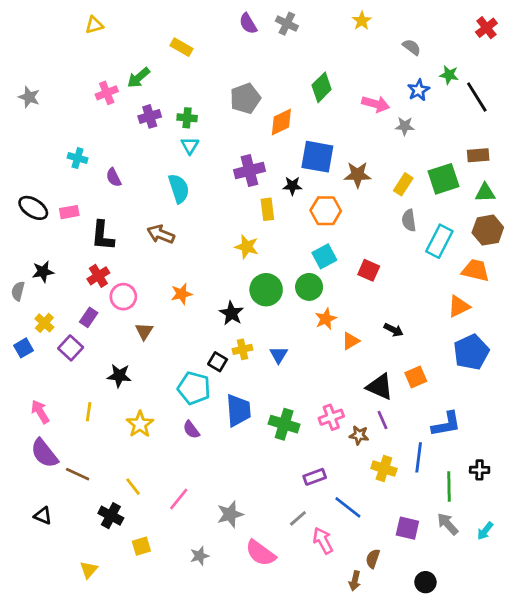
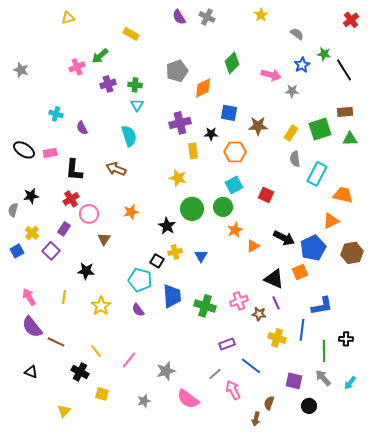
blue square: (317, 157) -> (229, 113), size x0.7
brown hexagon: (488, 230) -> (352, 253), moved
black arrow: (394, 330) -> (284, 238), size x1.5
blue pentagon: (471, 352) -> (313, 248), moved
yellow square: (141, 546) -> (102, 394), turned 32
black circle: (425, 582) -> (309, 406), moved

